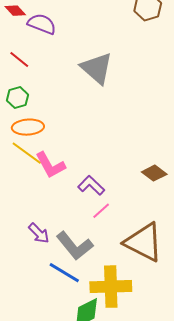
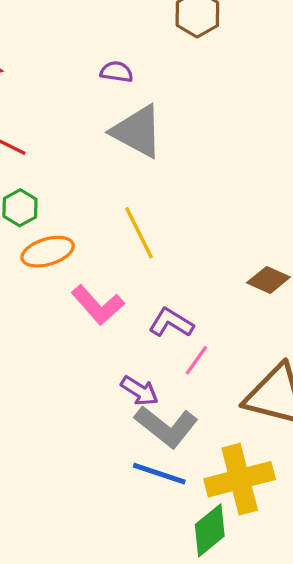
purple semicircle: (42, 24) -> (117, 72), moved, size x0.7
yellow line: (27, 153) -> (139, 233), moved, turned 40
purple arrow: (39, 233) -> (139, 391), moved

